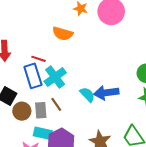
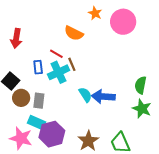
red line: (38, 59) -> (56, 54), moved
blue rectangle: (33, 76) -> (38, 67), size x0.6
brown line: (56, 104) -> (72, 64), moved

